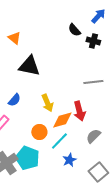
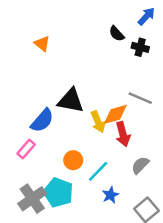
black triangle: (29, 66) -> (71, 101), moved
gray line: (93, 82) -> (140, 98), turned 30
blue semicircle: (14, 100) -> (42, 120), size x1.5
yellow arrow: (47, 103) -> (98, 122), moved
orange diamond: (62, 120) -> (115, 114), moved

